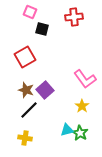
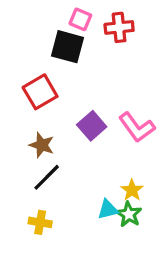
pink square: (30, 12) -> (80, 19), moved
black square: (42, 29) -> (67, 47), size x1.5
purple square: (45, 90) -> (92, 126), moved
yellow star: (82, 106) -> (132, 190), moved

